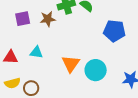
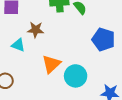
brown star: (48, 19) -> (36, 30), moved

